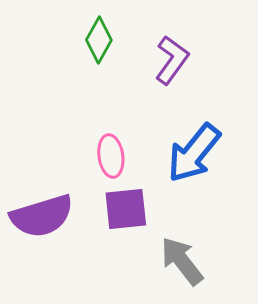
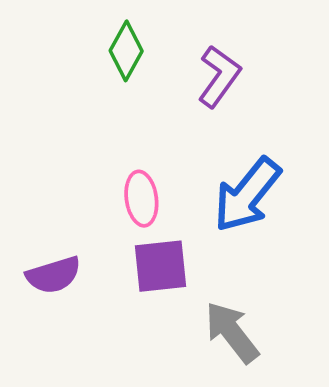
purple semicircle: (42, 216) -> (54, 275), size x0.7

